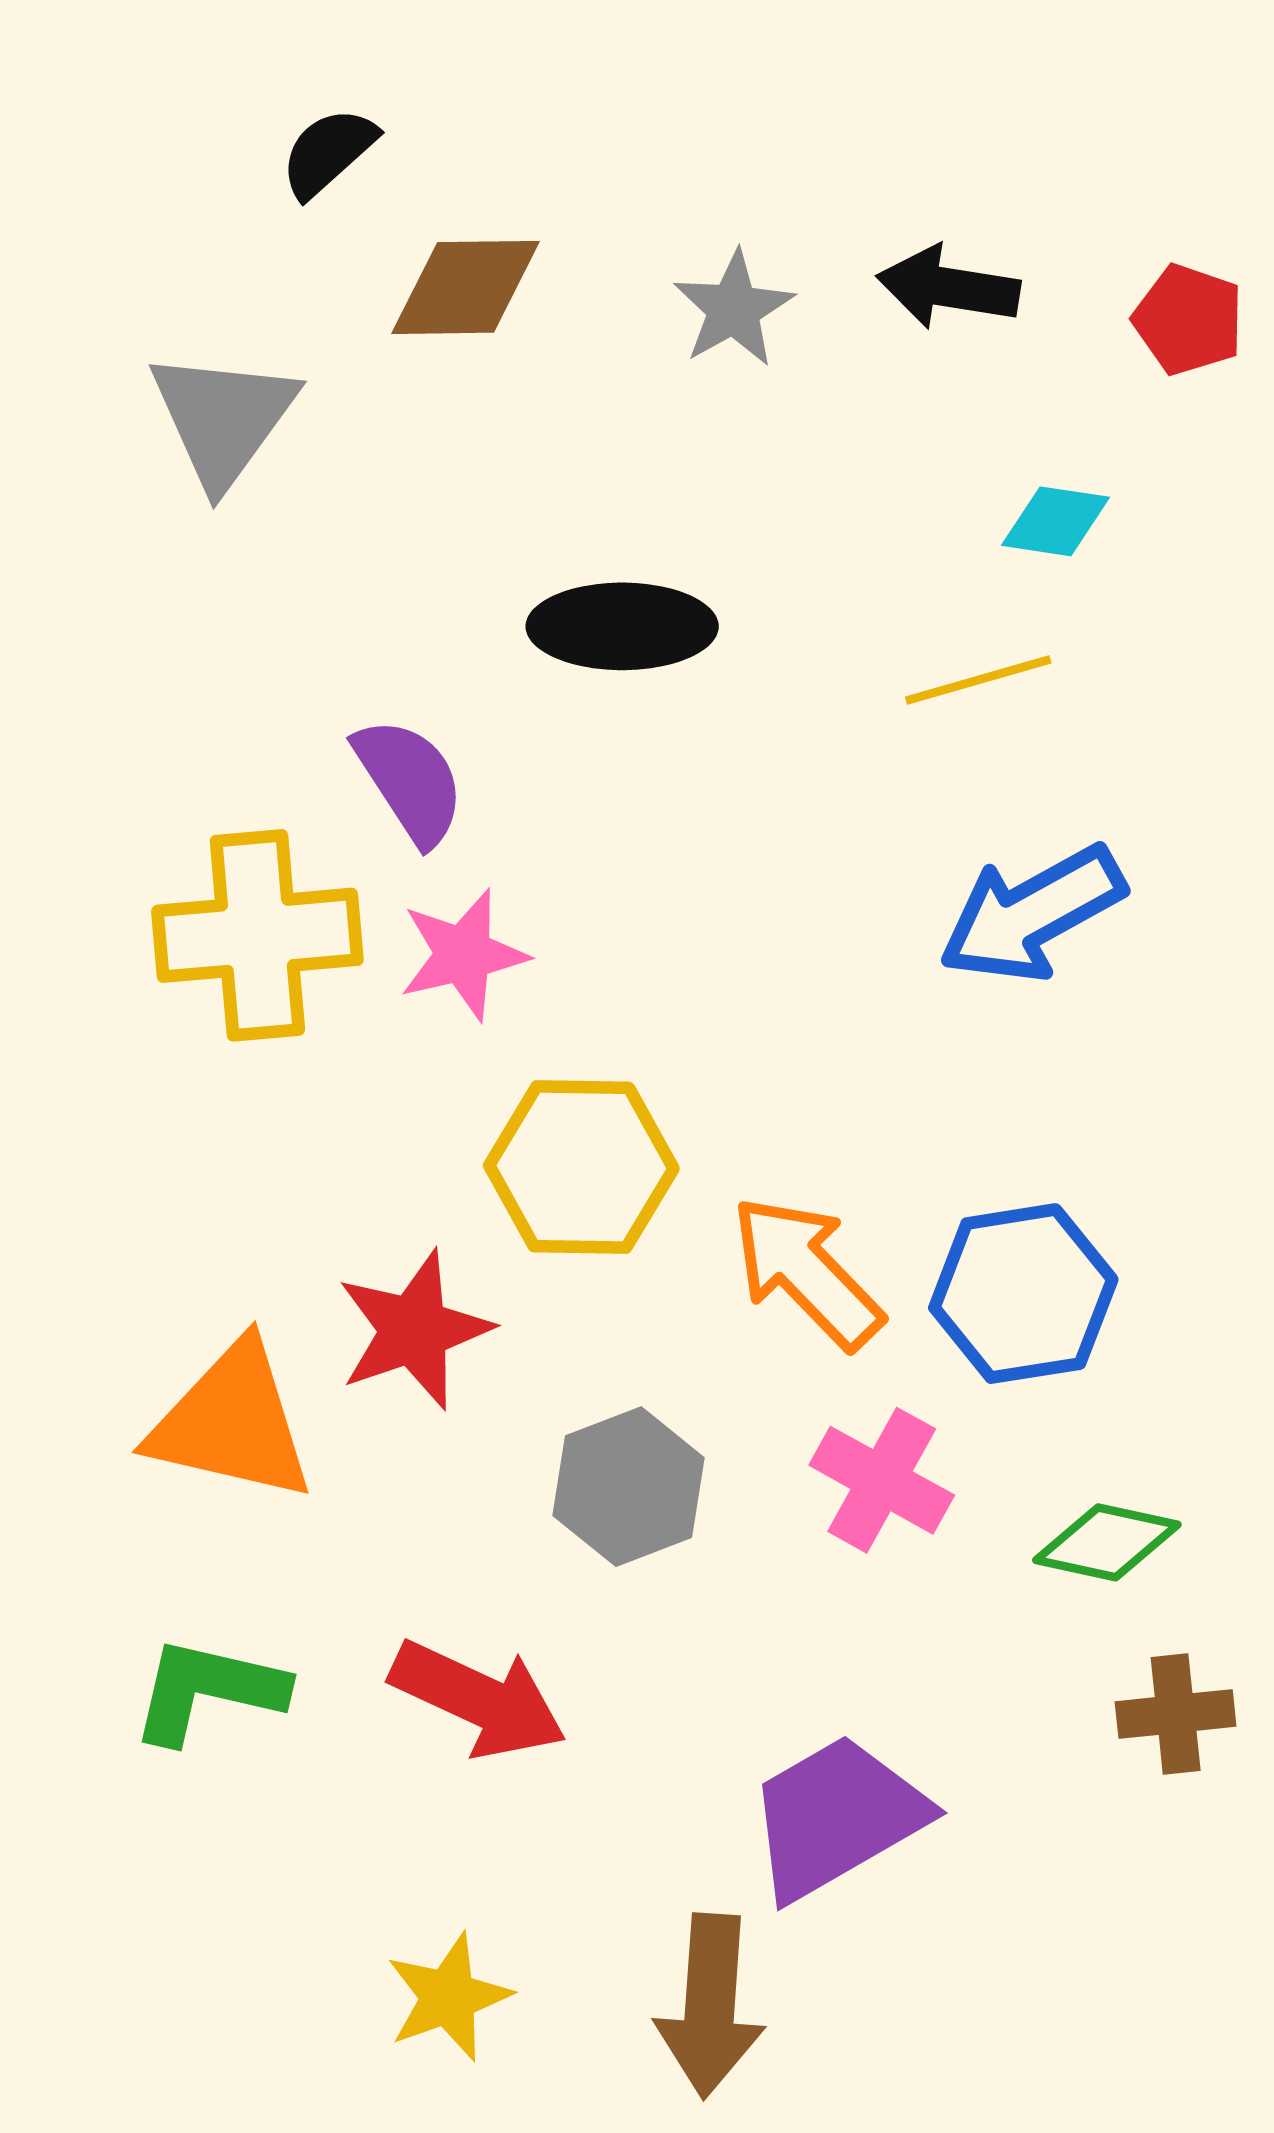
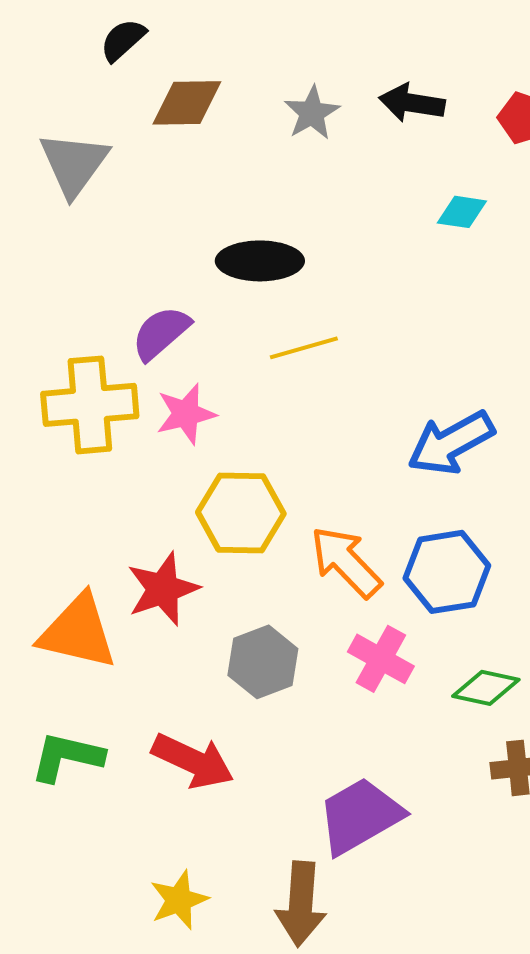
yellow line: (978, 680) -> (304, 348), moved
purple semicircle: (410, 781) -> (161, 333), turned -98
blue arrow: (1032, 914) -> (451, 443), moved

